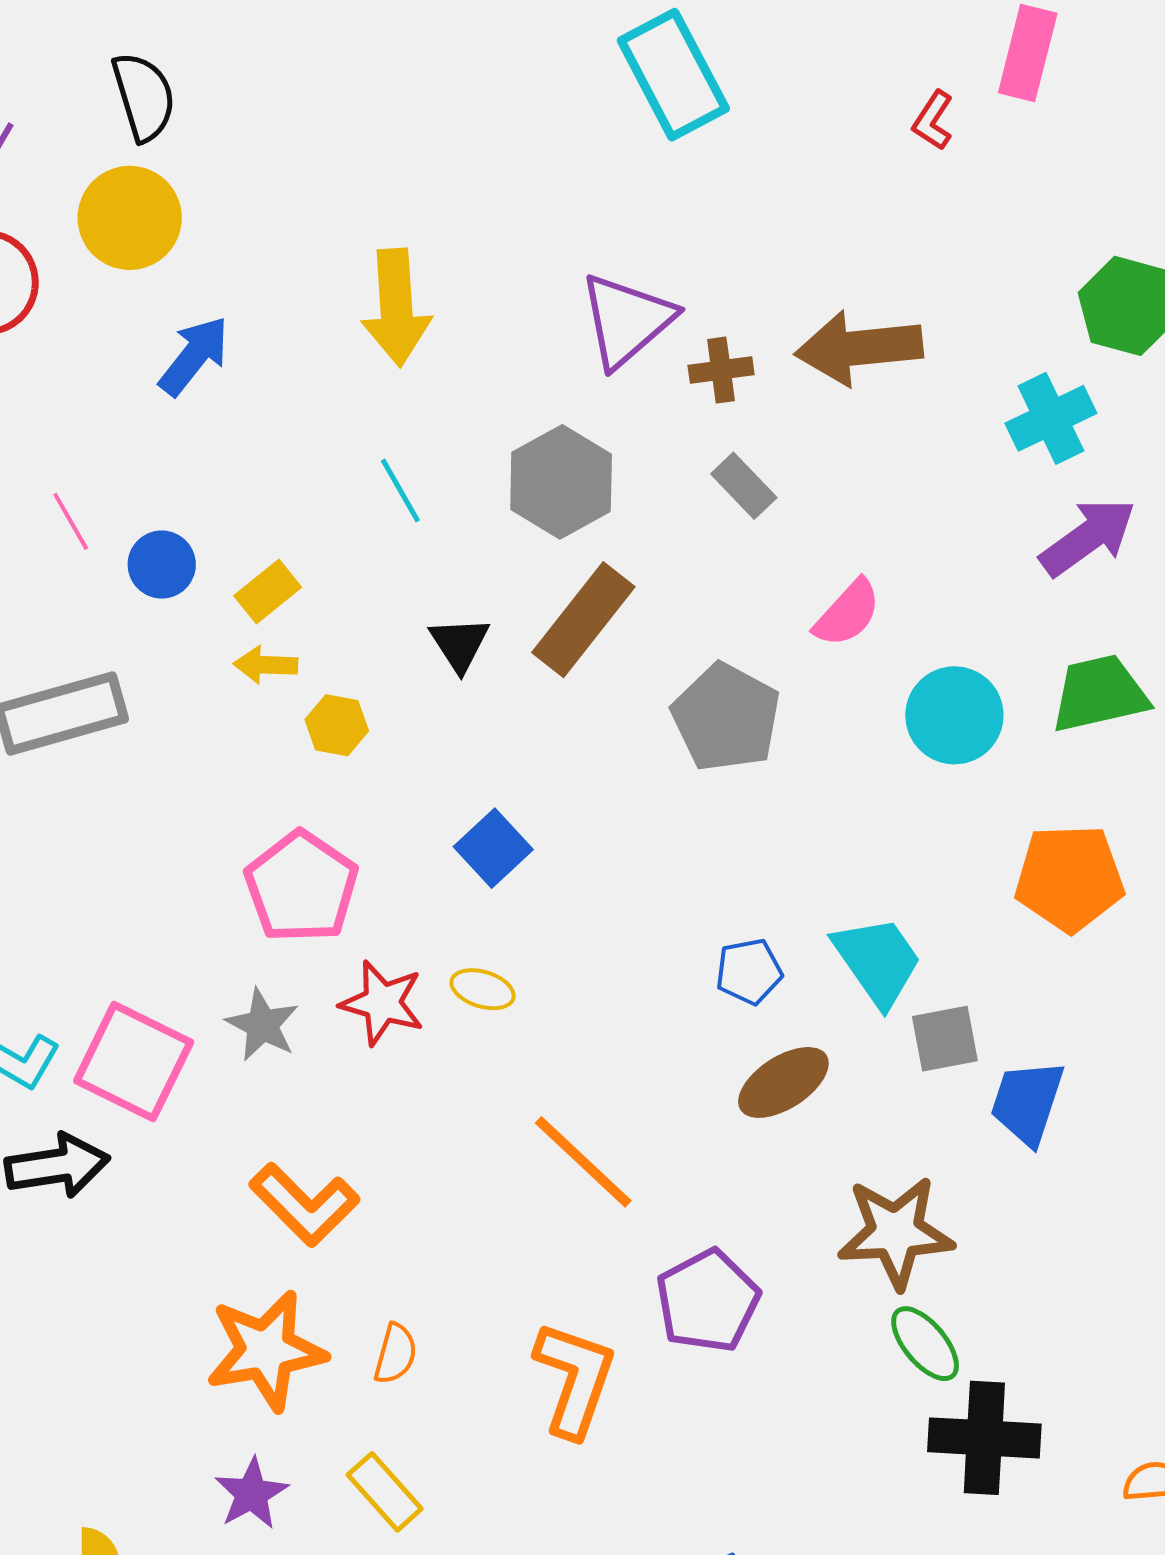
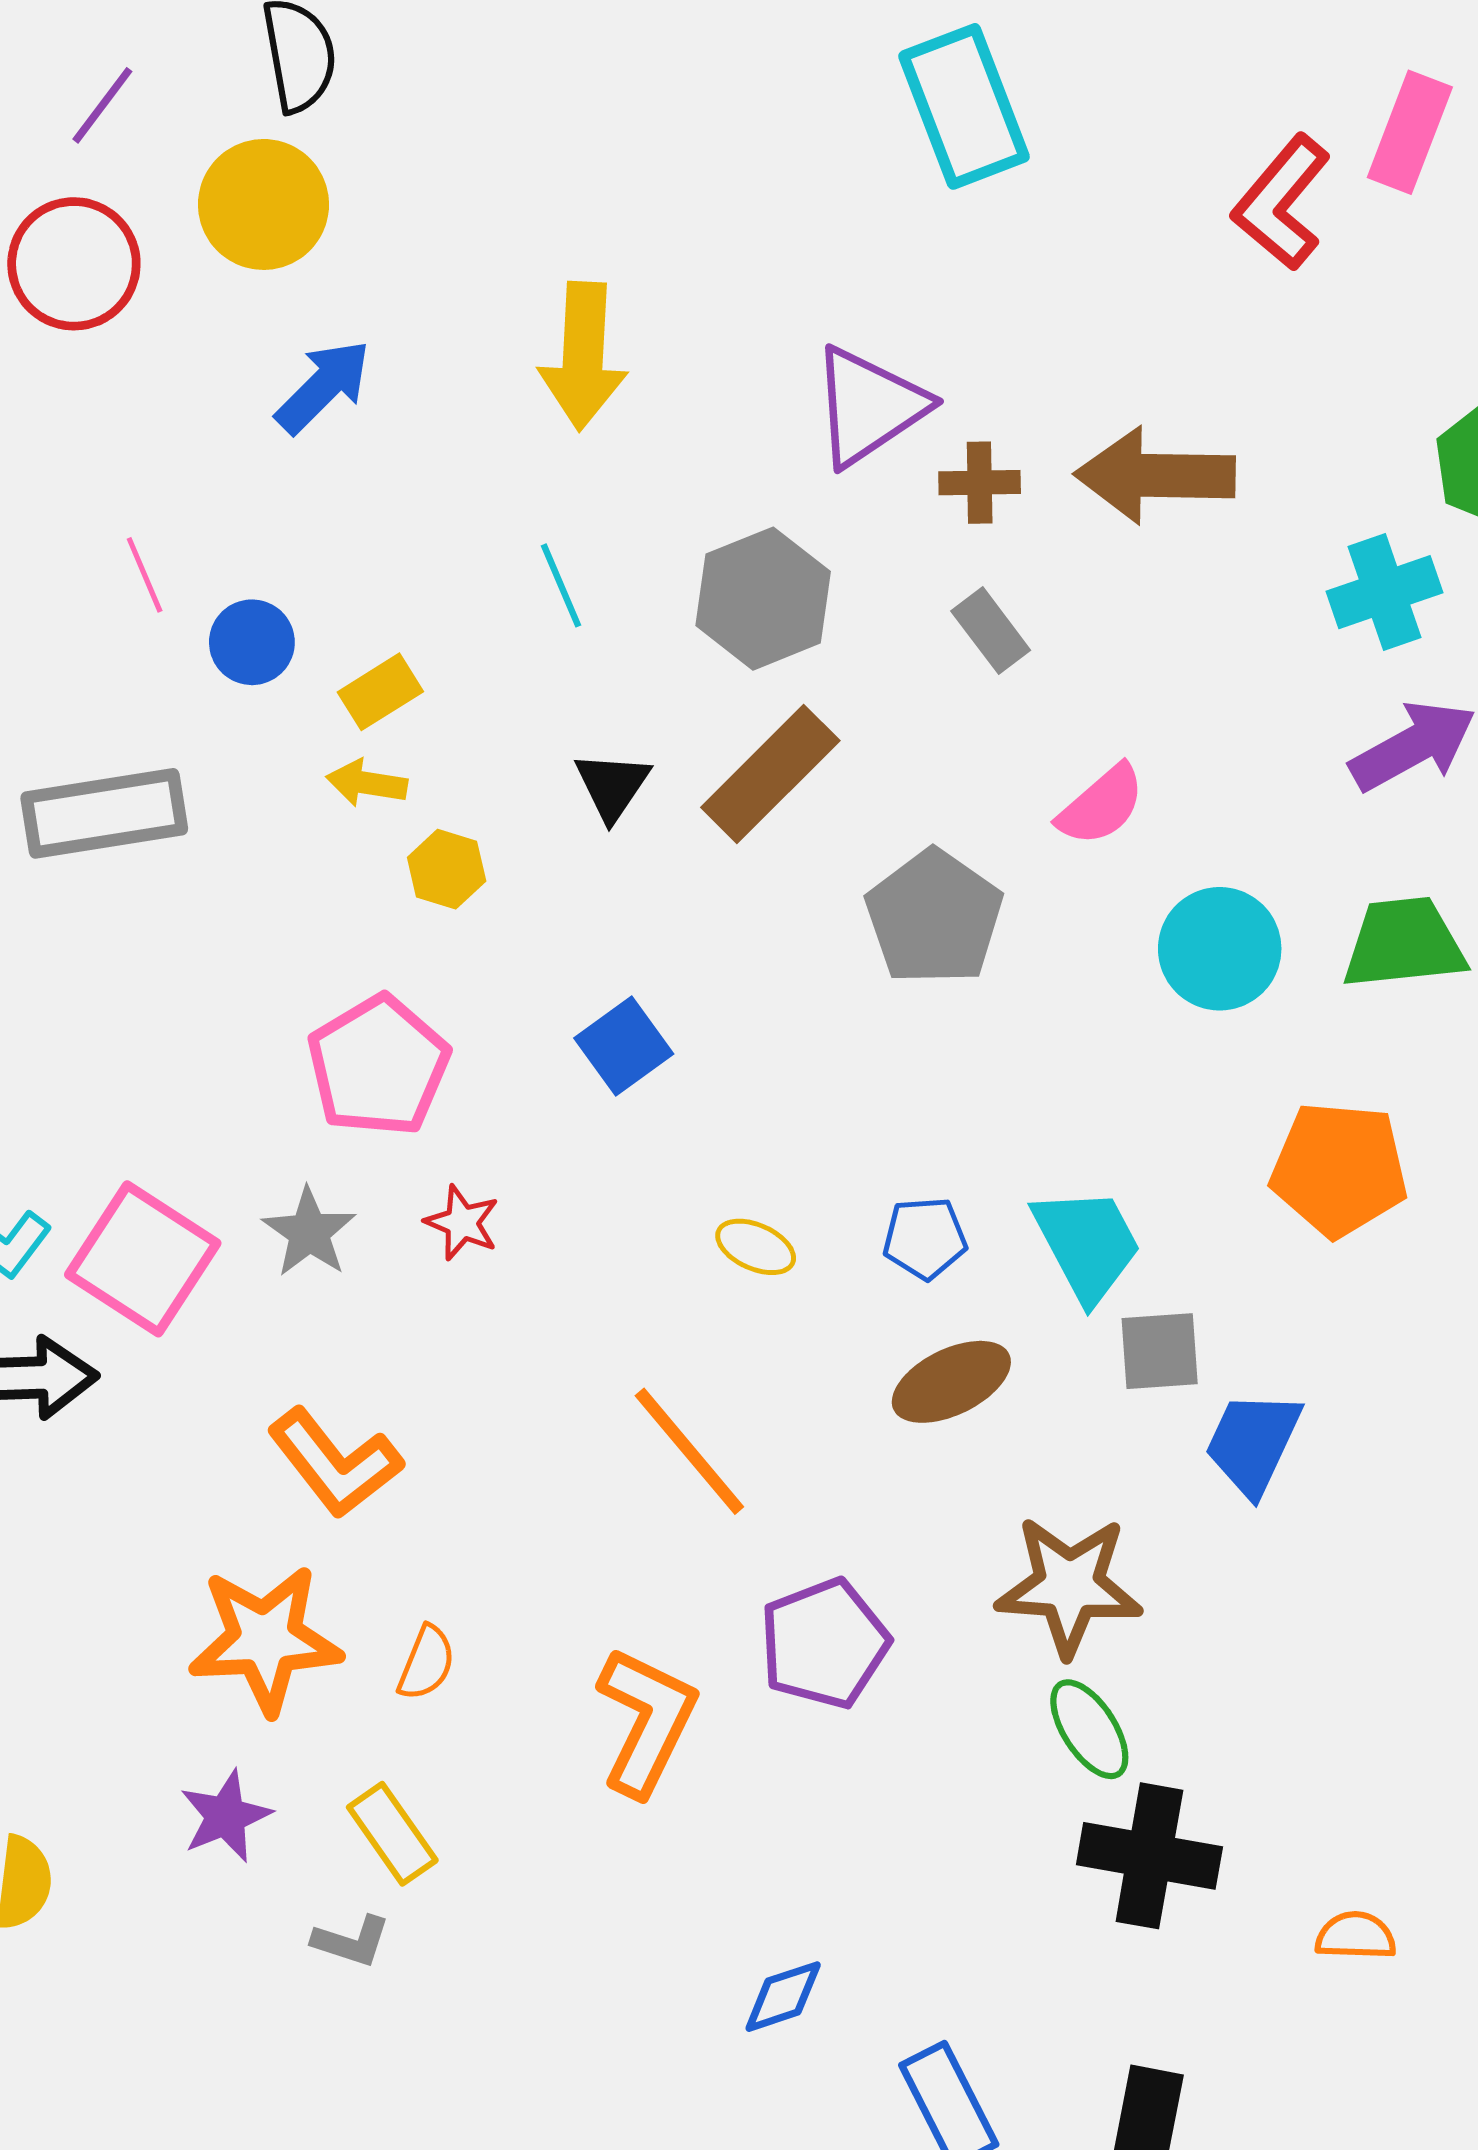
red L-shape: (933, 120) -> (1281, 202), size x1.8
yellow ellipse: (483, 989) -> (756, 1247), moved
red star: (382, 1003) -> (462, 1223), size x0.7

